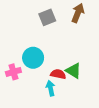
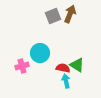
brown arrow: (78, 13) -> (70, 14), moved
cyan arrow: (51, 88) -> (66, 81), moved

